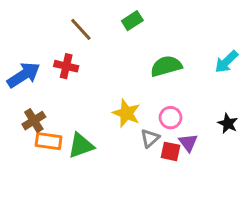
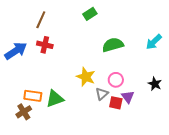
brown line: (81, 29) -> (41, 20), moved, turned 66
brown cross: (34, 121) -> (24, 112), moved

